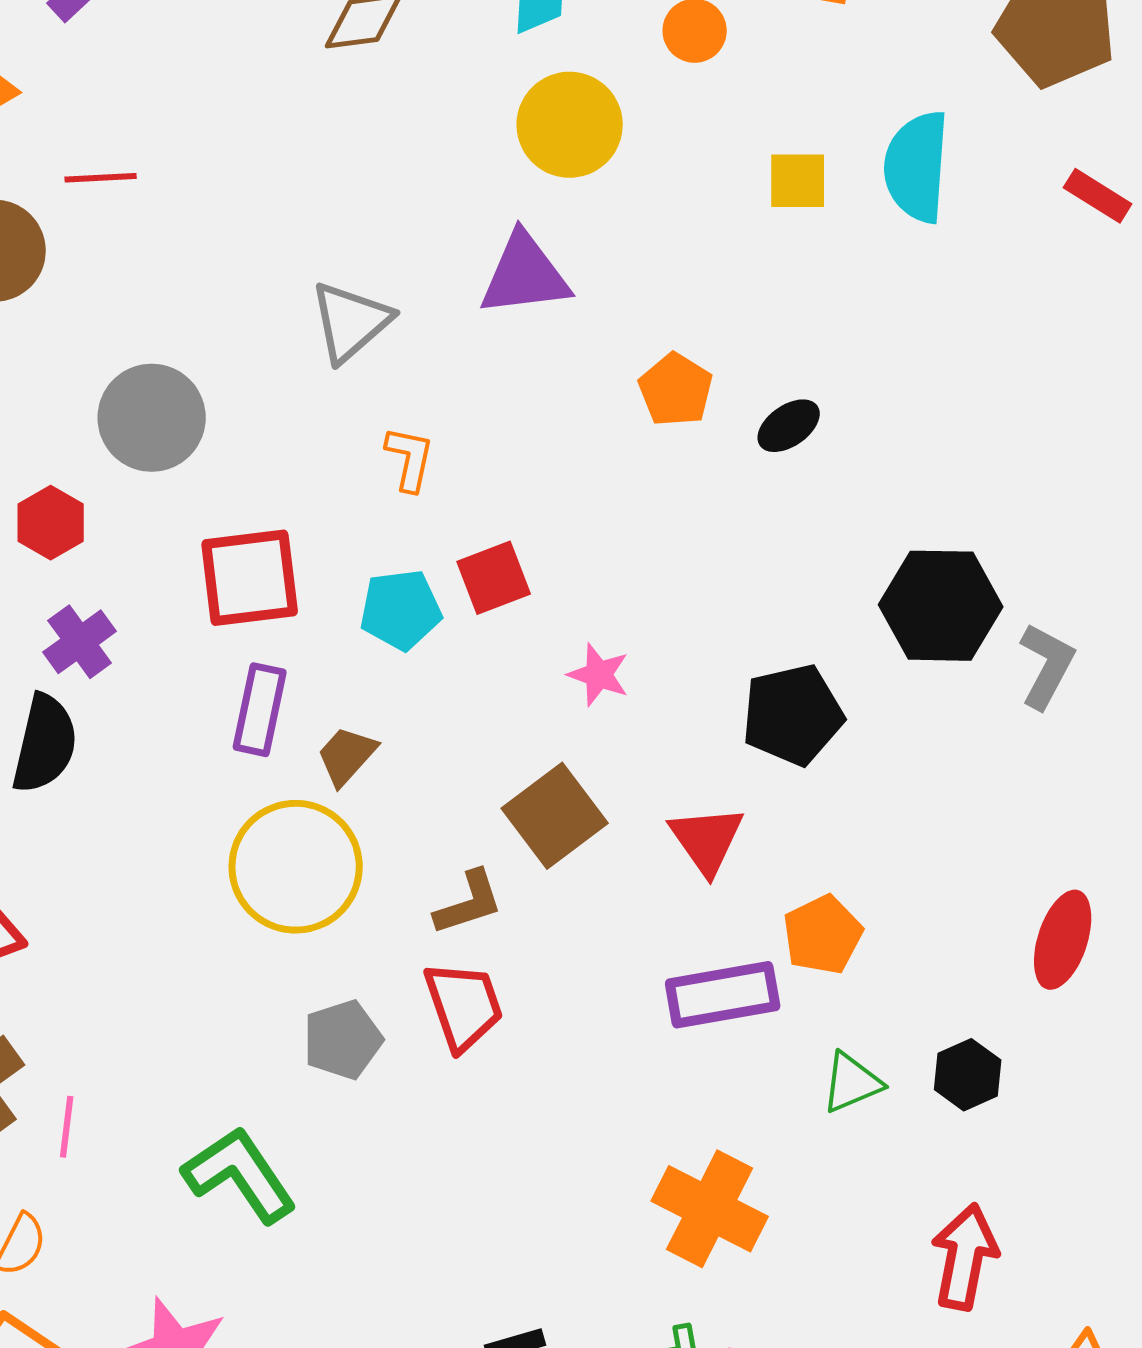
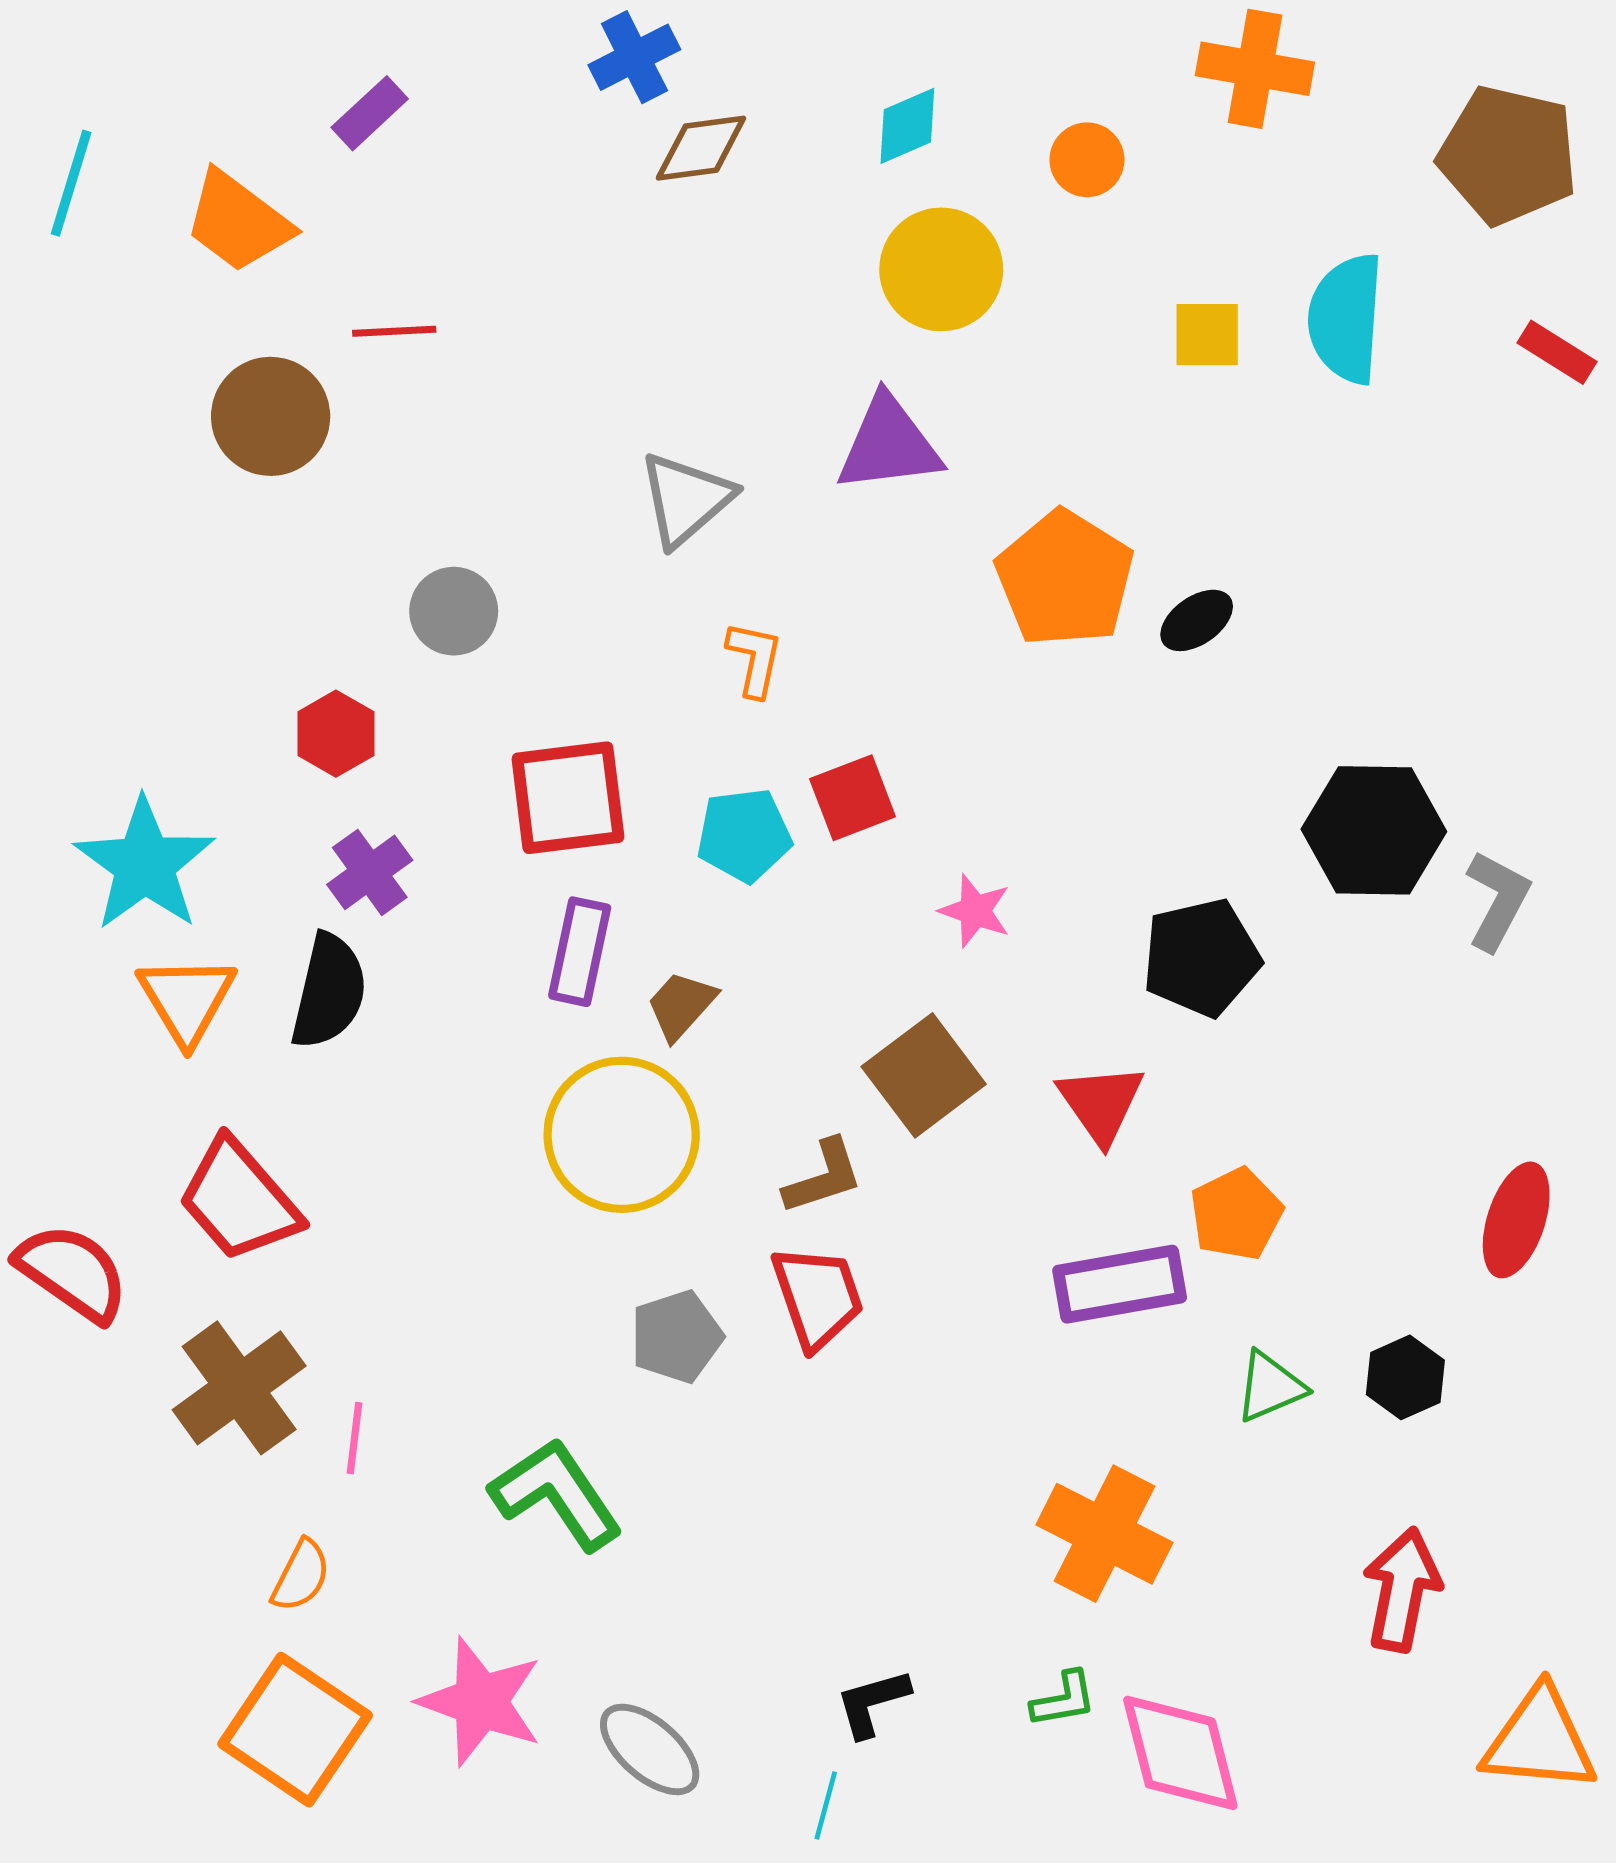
orange pentagon: (676, 390) -> (1065, 578), size x1.6
gray circle: (152, 418) -> (454, 611), size x0.7

